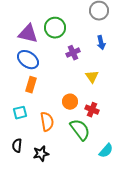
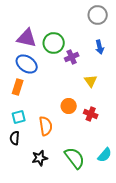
green circle: (55, 28) -> (54, 43), moved
orange rectangle: (31, 85) -> (18, 87), moved
green semicircle: (80, 130) -> (75, 158), moved
black semicircle: (17, 146) -> (15, 138), moved

